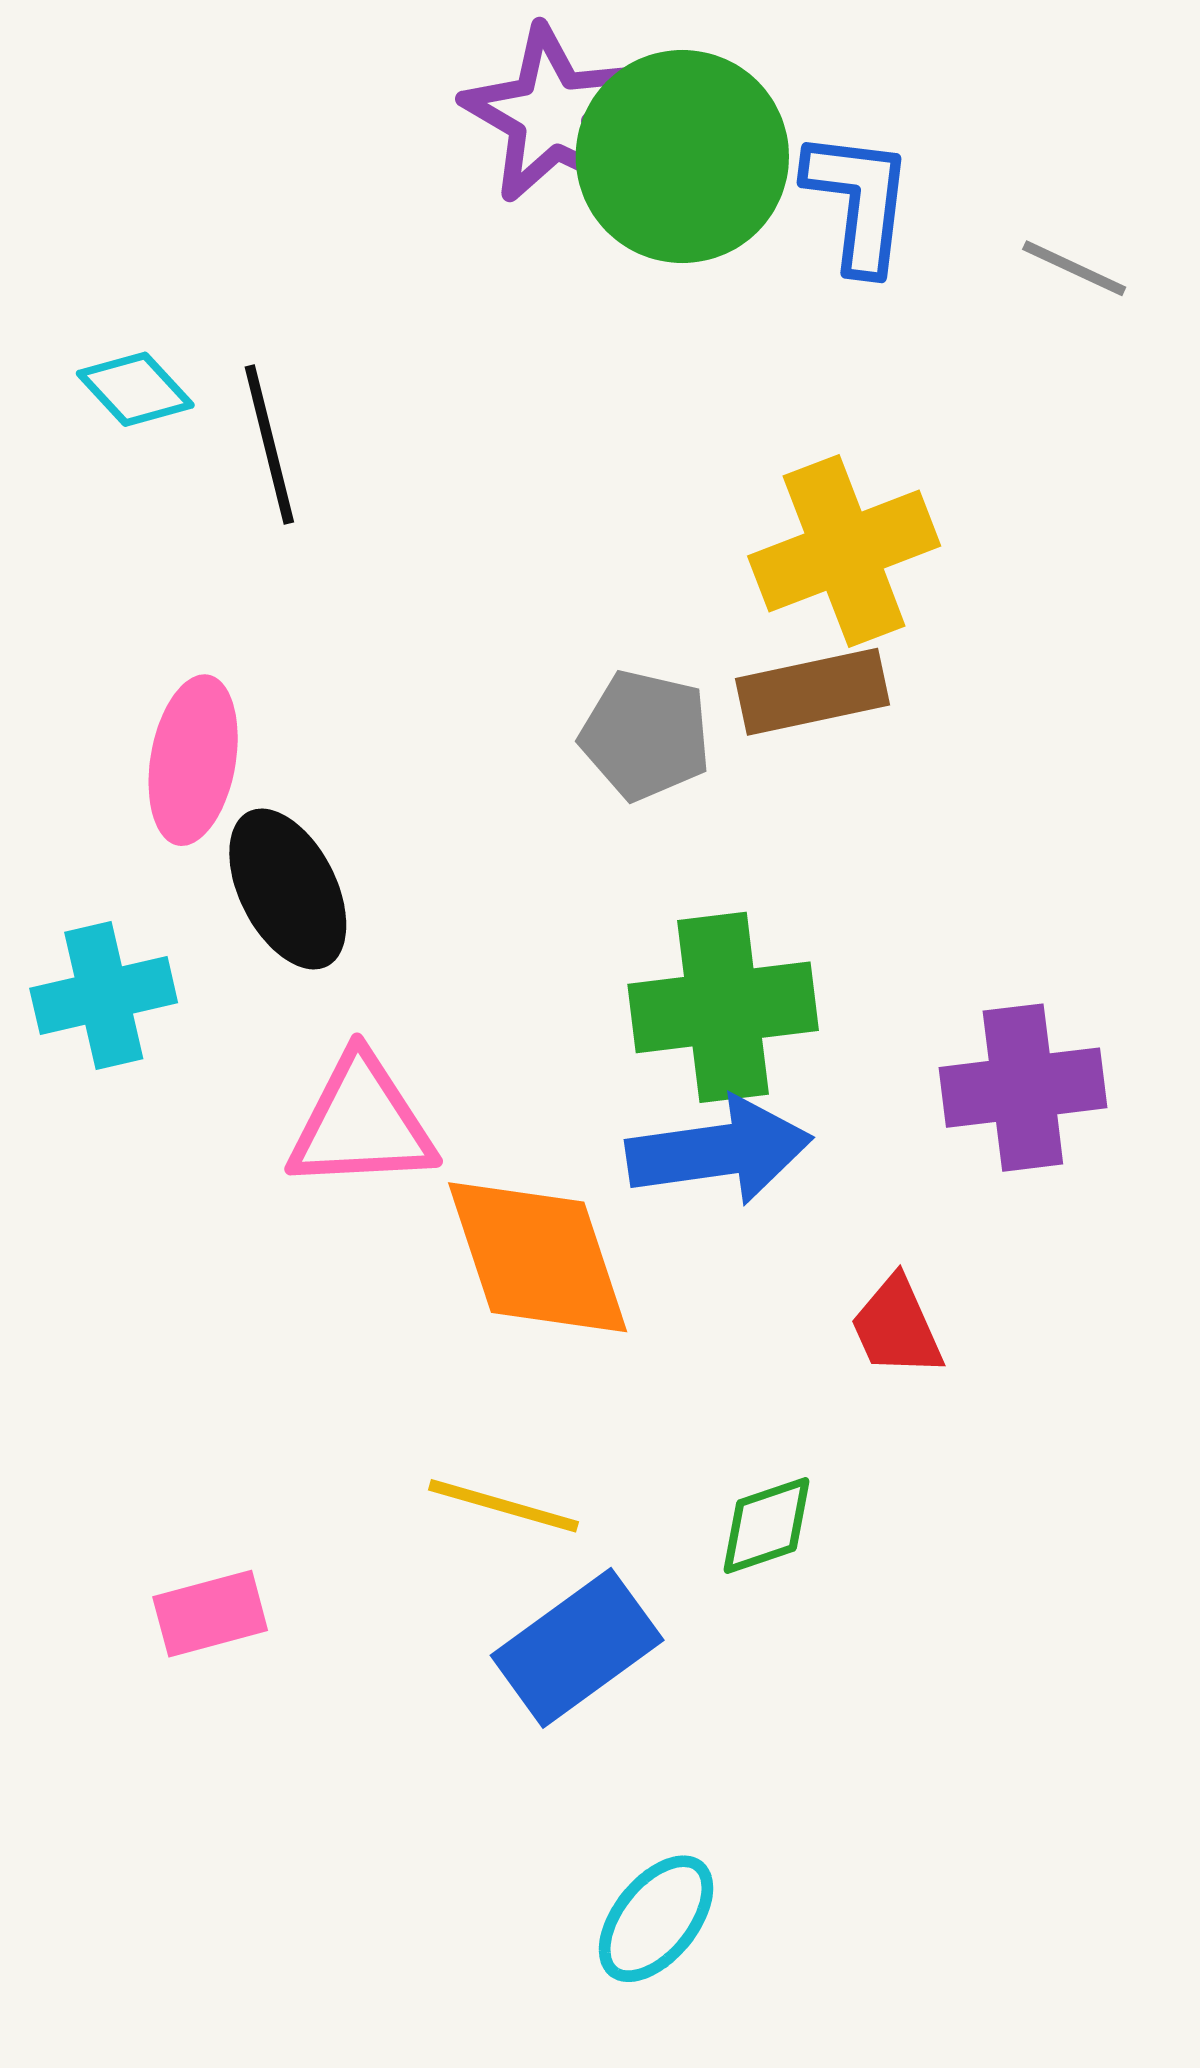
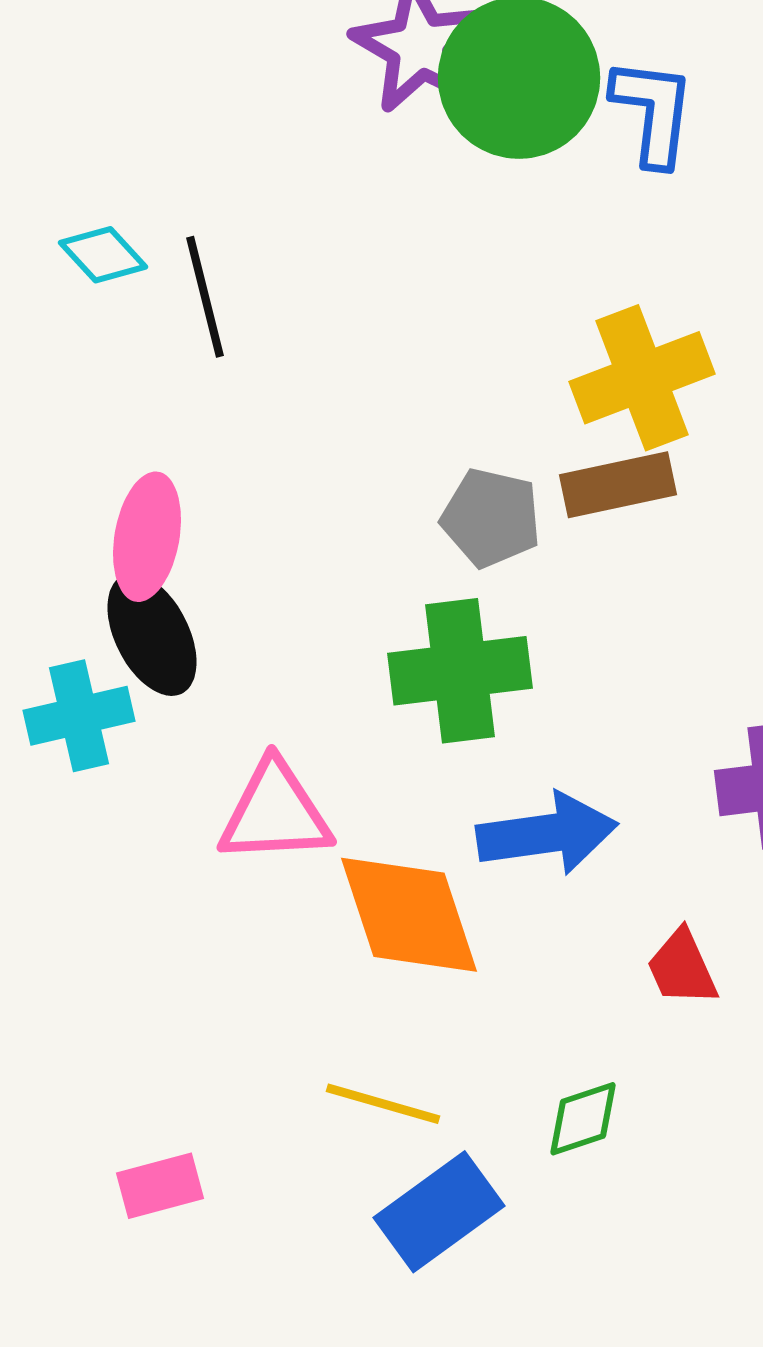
black ellipse: (288, 889) -> (152, 635), moved
green cross: (723, 1007) -> (460, 671), moved

